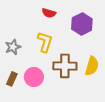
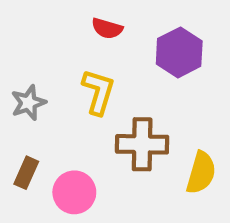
yellow semicircle: (92, 66) -> (201, 173), moved
pink circle: (34, 77) -> (74, 192), moved

